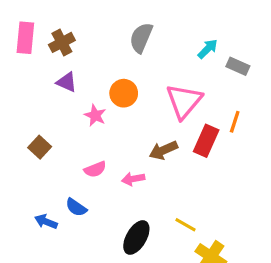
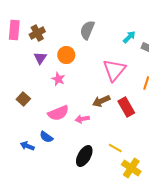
purple triangle: (67, 82) -> (40, 58), turned 40
orange circle: (124, 93) -> (66, 55), moved
red rectangle: (206, 141) -> (126, 107), moved, turned -54
pink semicircle: (95, 169) -> (58, 113), size x1.5

